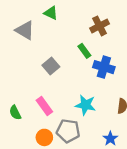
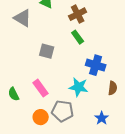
brown cross: (100, 26) -> (78, 14), moved
gray square: (51, 66) -> (47, 51), turned -35
blue cross: (104, 67) -> (96, 65), moved

